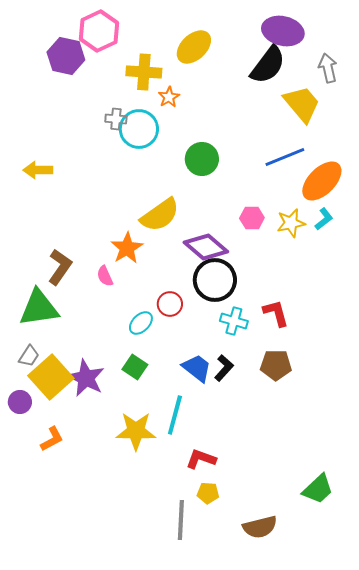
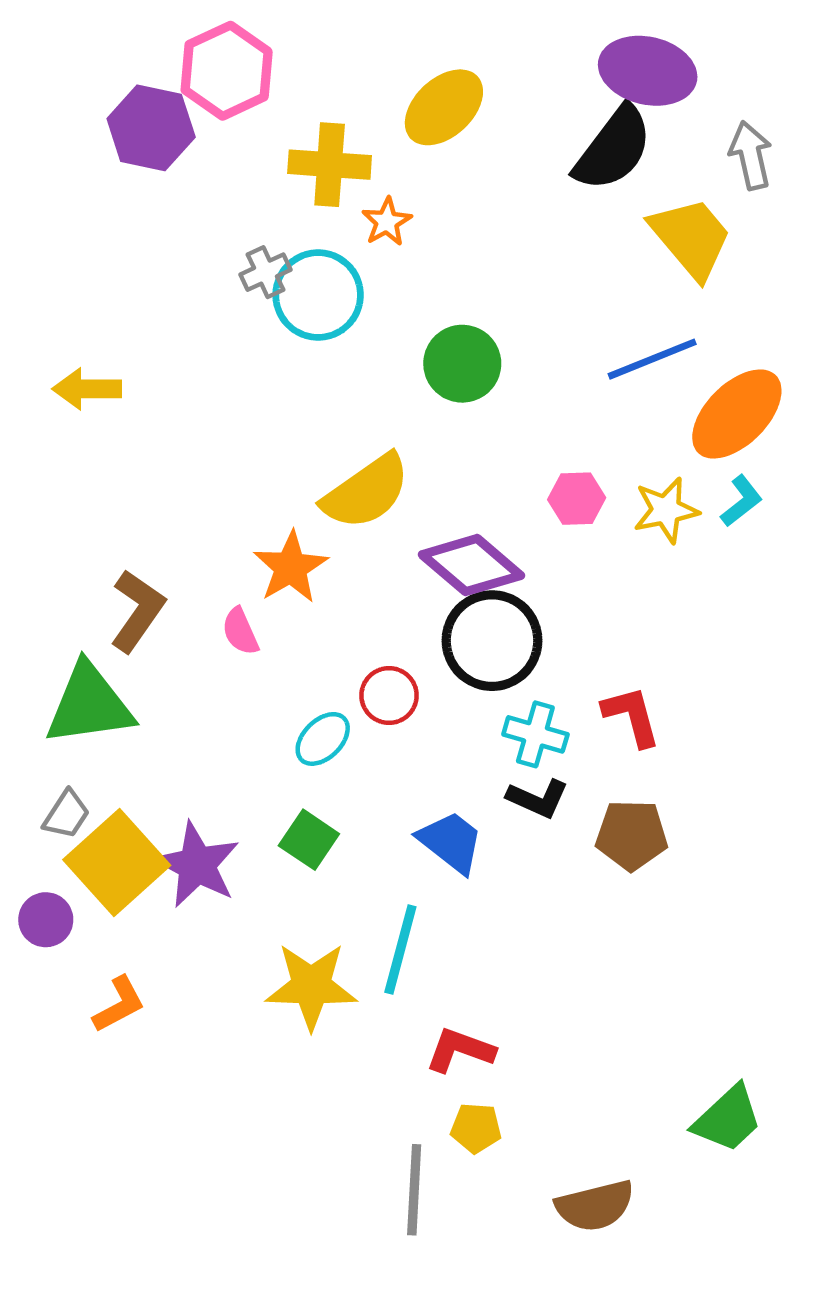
gray cross: (116, 119) -> (265, 272), turned -30
black L-shape: (224, 368) -> (538, 798), moved, turned 72

